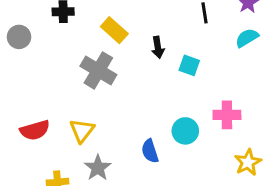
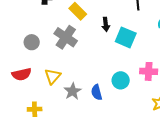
gray circle: (19, 37) -> (32, 42), moved
cyan square: (189, 65) -> (126, 37), size x1.5
gray star: (98, 168) -> (73, 91), moved

